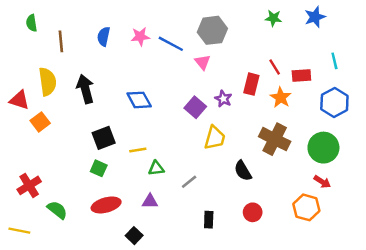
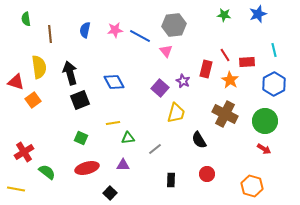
black square: (104, 138) -> (80, 100), moved
orange hexagon: (306, 207) -> (252, 186), moved

